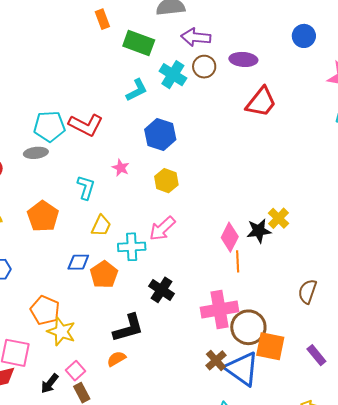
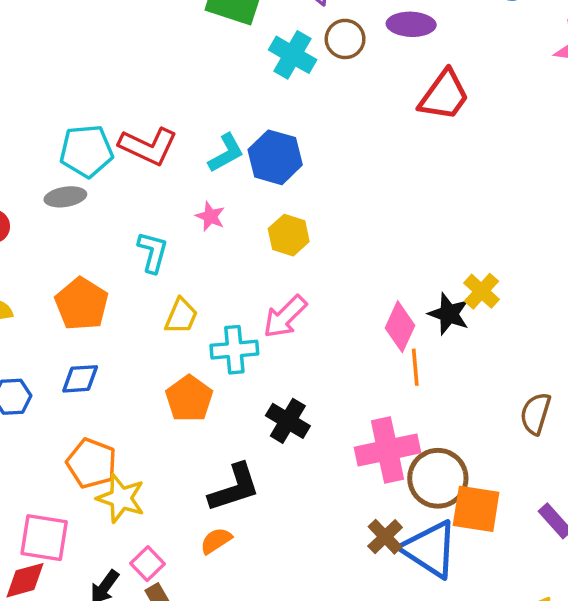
cyan L-shape: (137, 90) -> (226, 153), moved
black star: (259, 231) -> (449, 314), turned 30
blue diamond: (78, 262) -> (80, 379), moved

